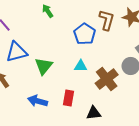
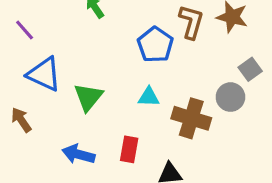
blue triangle: (17, 52) -> (44, 74), turned 40
brown cross: (107, 79) -> (191, 118), turned -35

